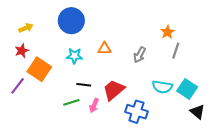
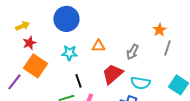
red star: (22, 51) -> (29, 43), moved
black line: (84, 85) -> (78, 81), turned 64
cyan semicircle: (162, 87) -> (140, 83), moved
red trapezoid: (114, 90) -> (112, 74), moved

